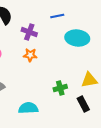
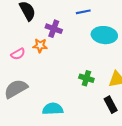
orange star: (30, 55) -> (40, 46), moved
green cross: (60, 88) -> (86, 78), moved, turned 32

